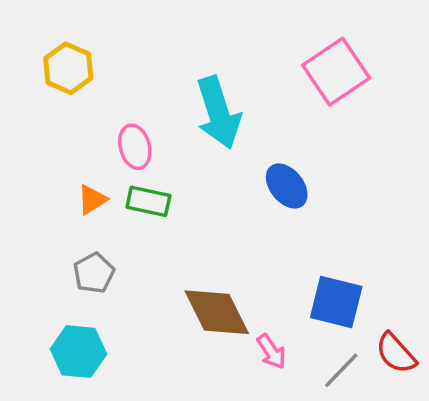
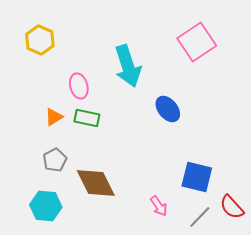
brown diamond: (217, 312) -> (96, 183), moved

